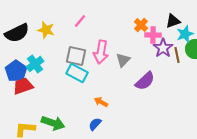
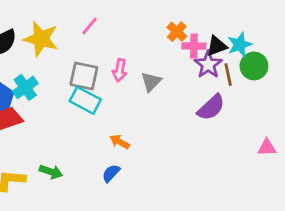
black triangle: (173, 21) -> (217, 46), moved
yellow star: (46, 30) -> (41, 39), size x1.4
pink arrow: (101, 52) -> (120, 70), size x0.7
purple semicircle: (145, 81) -> (211, 107), moved
green arrow: (53, 123) -> (51, 172), size x0.7

